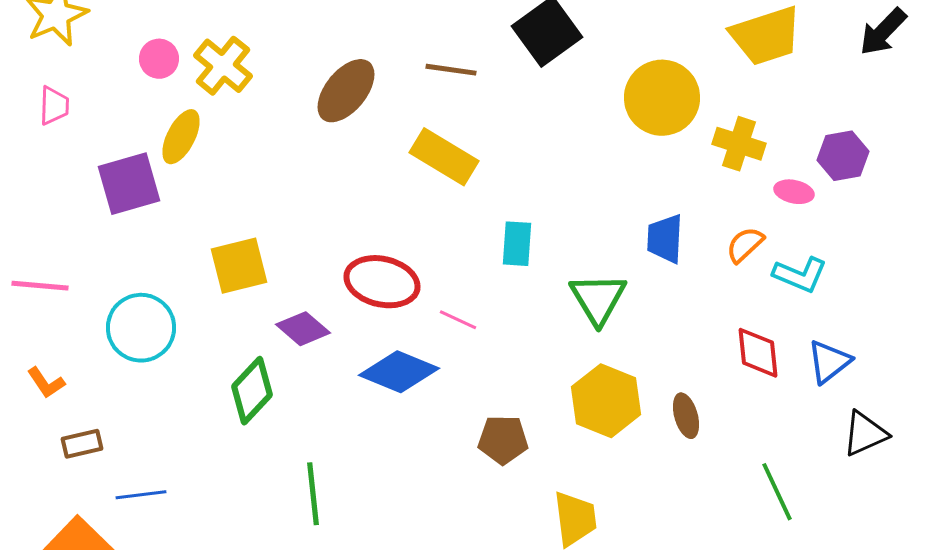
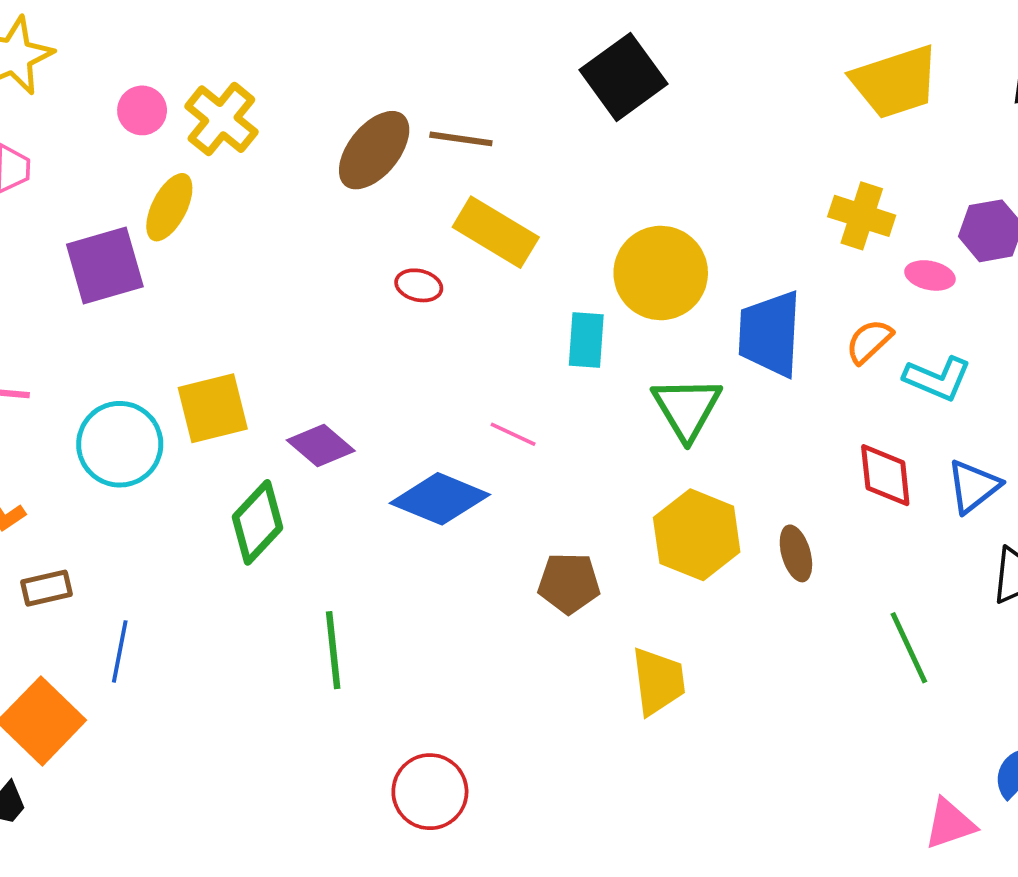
brown line: (451, 70) -> (461, 139), moved
yellow circle: (662, 98) -> (661, 273), moved
blue trapezoid: (665, 239) -> (770, 334), size x1.4
yellow square: (239, 266) -> (213, 408), moved
red ellipse: (382, 282) -> (419, 285), moved, size x0.5
blue line: (141, 495) -> (120, 651), turned -72

